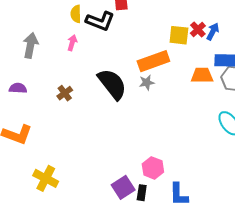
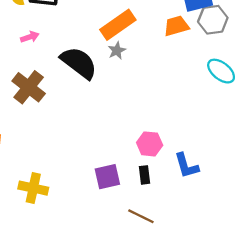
pink arrow: (72, 43) -> (30, 37), moved, turned 70
brown cross: (65, 93) -> (29, 87), size x1.8
purple square: (123, 187) -> (107, 177), moved, turned 35

